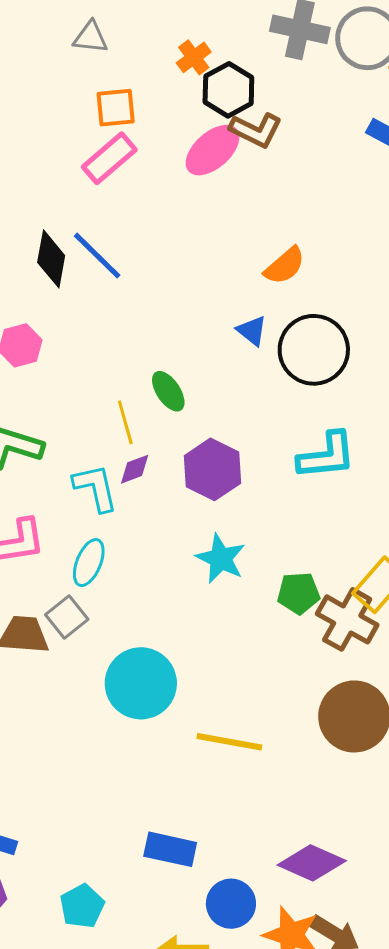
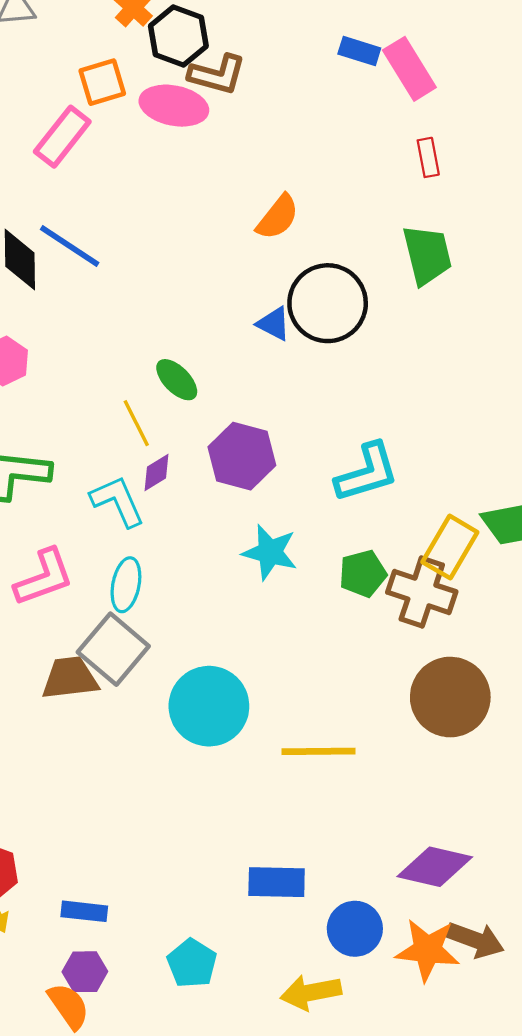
orange square: (116, 108) -> (102, 82), moved
pink ellipse: (213, 150) -> (174, 106), turned 64
blue triangle: (252, 331) -> (274, 324), moved
cyan L-shape: (327, 456) -> (367, 473), moved
gray square: (67, 617) -> (113, 649), size x1.5

